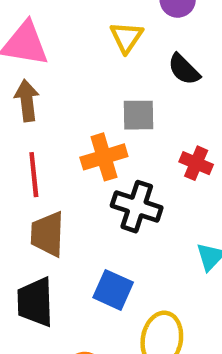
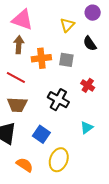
orange cross: (104, 157) -> (41, 58), moved
red line: (34, 175) -> (16, 78), turned -66
brown trapezoid: (48, 234) -> (17, 105), turned -100

